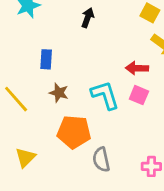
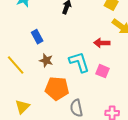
blue rectangle: (46, 59) -> (37, 37), turned -32
pink square: (139, 95) -> (103, 71), moved

